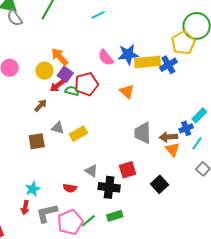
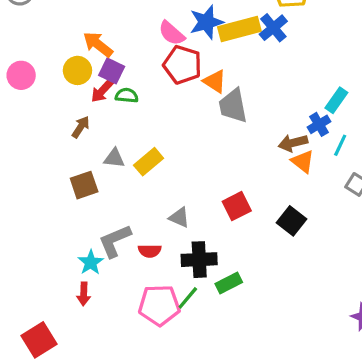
red pentagon: (86, 84) -> (182, 65), moved, turned -30
gray trapezoid: (143, 133) -> (233, 106), moved
black cross: (109, 187) -> (199, 260), moved
gray L-shape: (47, 213) -> (115, 241), moved
pink pentagon: (70, 222) -> (159, 305), turned 30

